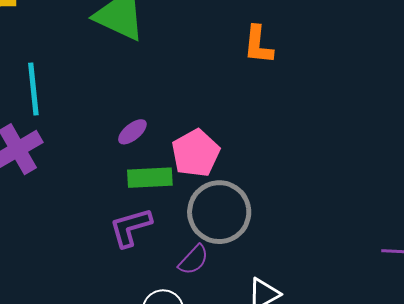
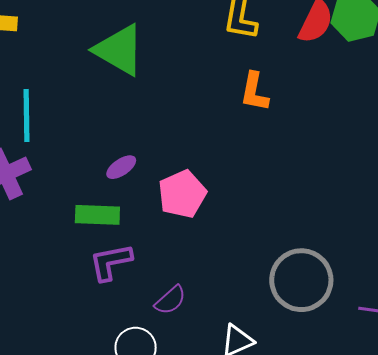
green rectangle: (150, 178) -> (97, 215), moved
gray circle: (219, 212) -> (301, 280), moved

